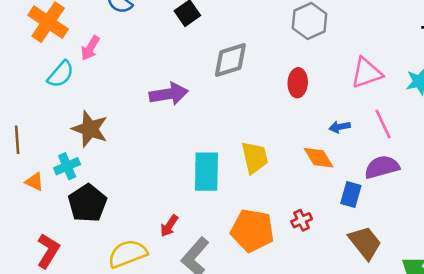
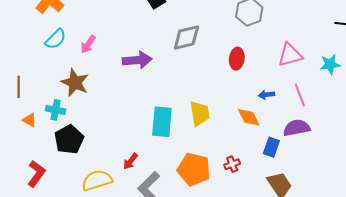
pink arrow: (90, 48) -> (88, 44), moved
cyan cross: (67, 166) -> (55, 110), turned 30

